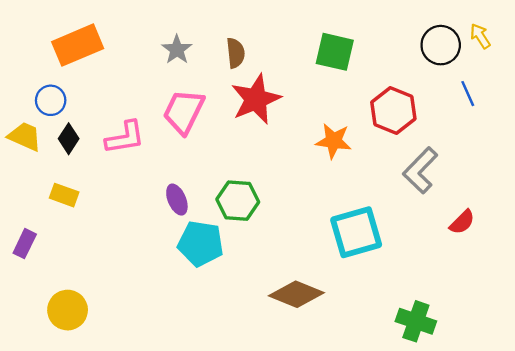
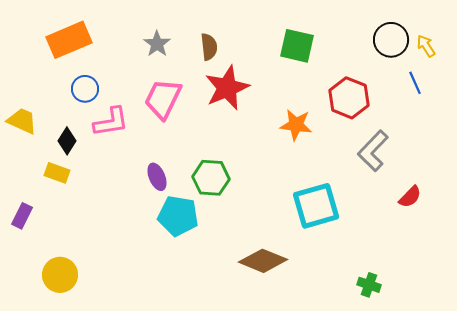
yellow arrow: (480, 36) -> (426, 46), moved
blue circle: (51, 100) -> (85, 89), moved
black diamond: (69, 139) -> (67, 141), moved
green cross: (416, 321) -> (369, 285), size x0.7

